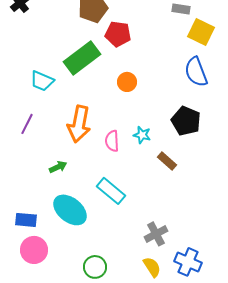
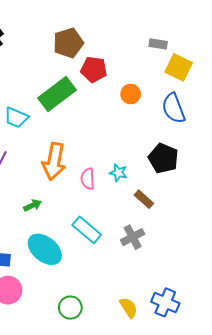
orange circle: (127, 82) -> (131, 94), moved
gray cross: (156, 234) -> (133, 237), moved

